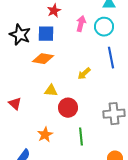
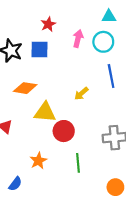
orange diamond: (43, 59) -> (25, 88), moved
yellow triangle: (51, 91) -> (45, 112), size x1.5

